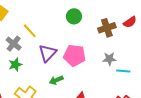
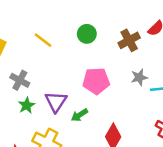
yellow line: (30, 31) -> (43, 40), moved
purple triangle: (47, 53) -> (56, 102), moved

